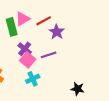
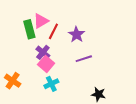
red line: (44, 21) -> (53, 31), moved, turned -35
purple line: (49, 55) -> (84, 59), moved

